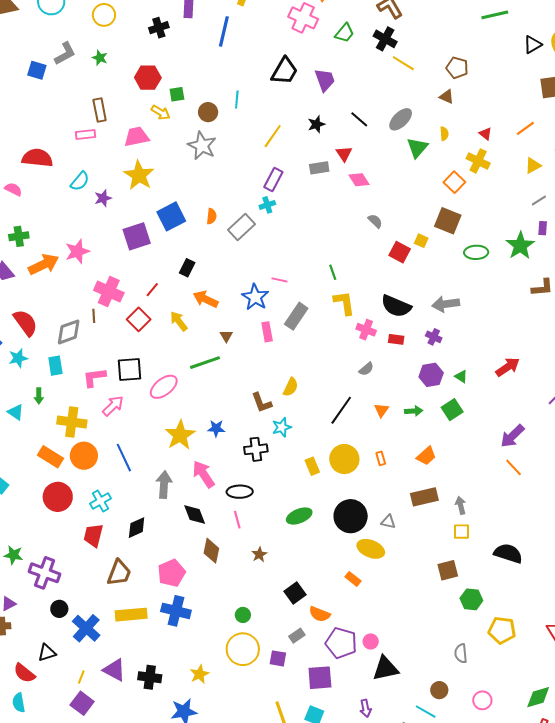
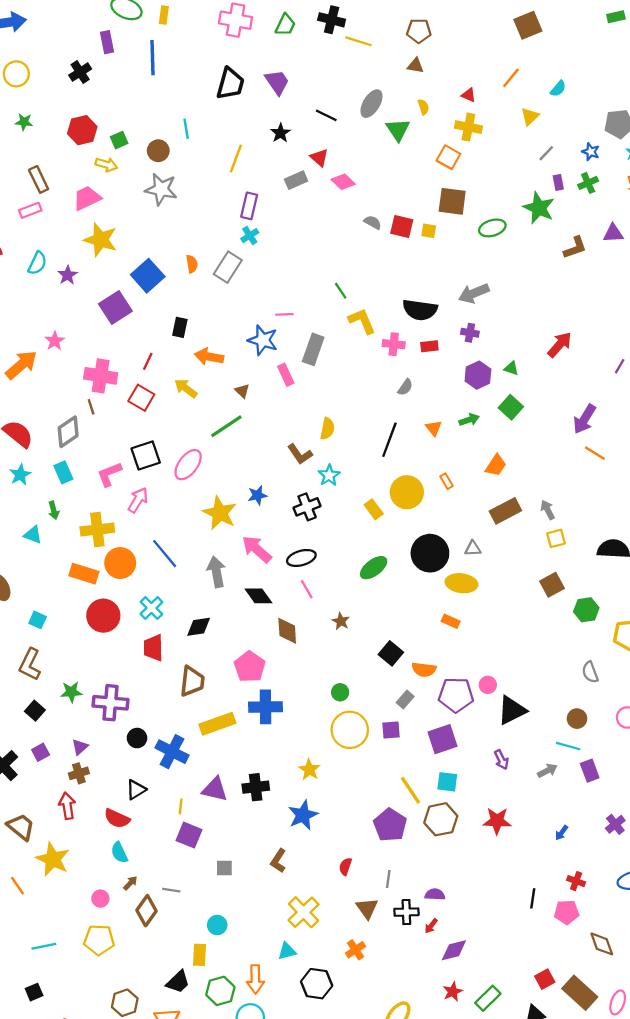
pink star: (77, 251) -> (55, 341), size x0.7
red square: (400, 252) -> (402, 226), moved
black diamond: (137, 528) -> (199, 627), turned 30

